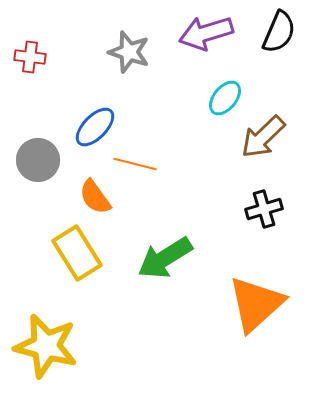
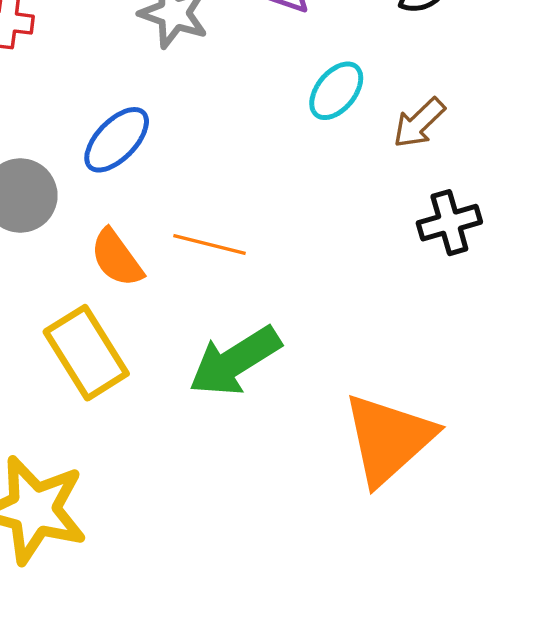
brown arrow: (263, 137) -> (419, 123), moved, size x0.7
orange line: (135, 164) -> (210, 245), moved
black cross: (264, 209) -> (449, 223), moved

